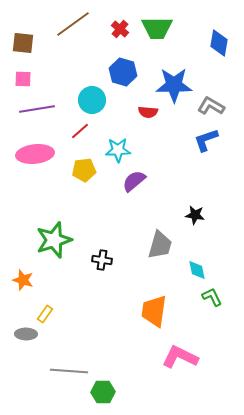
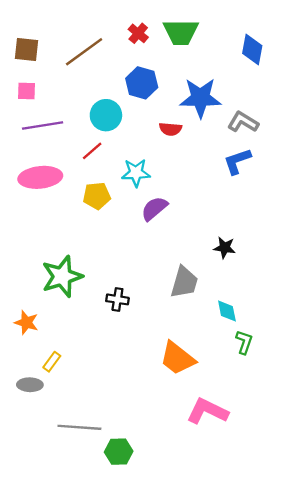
brown line: (73, 24) -> (84, 52), moved
green L-shape: (212, 297) -> (244, 342), turned 45
orange trapezoid: (154, 311) -> (177, 358), turned -60

